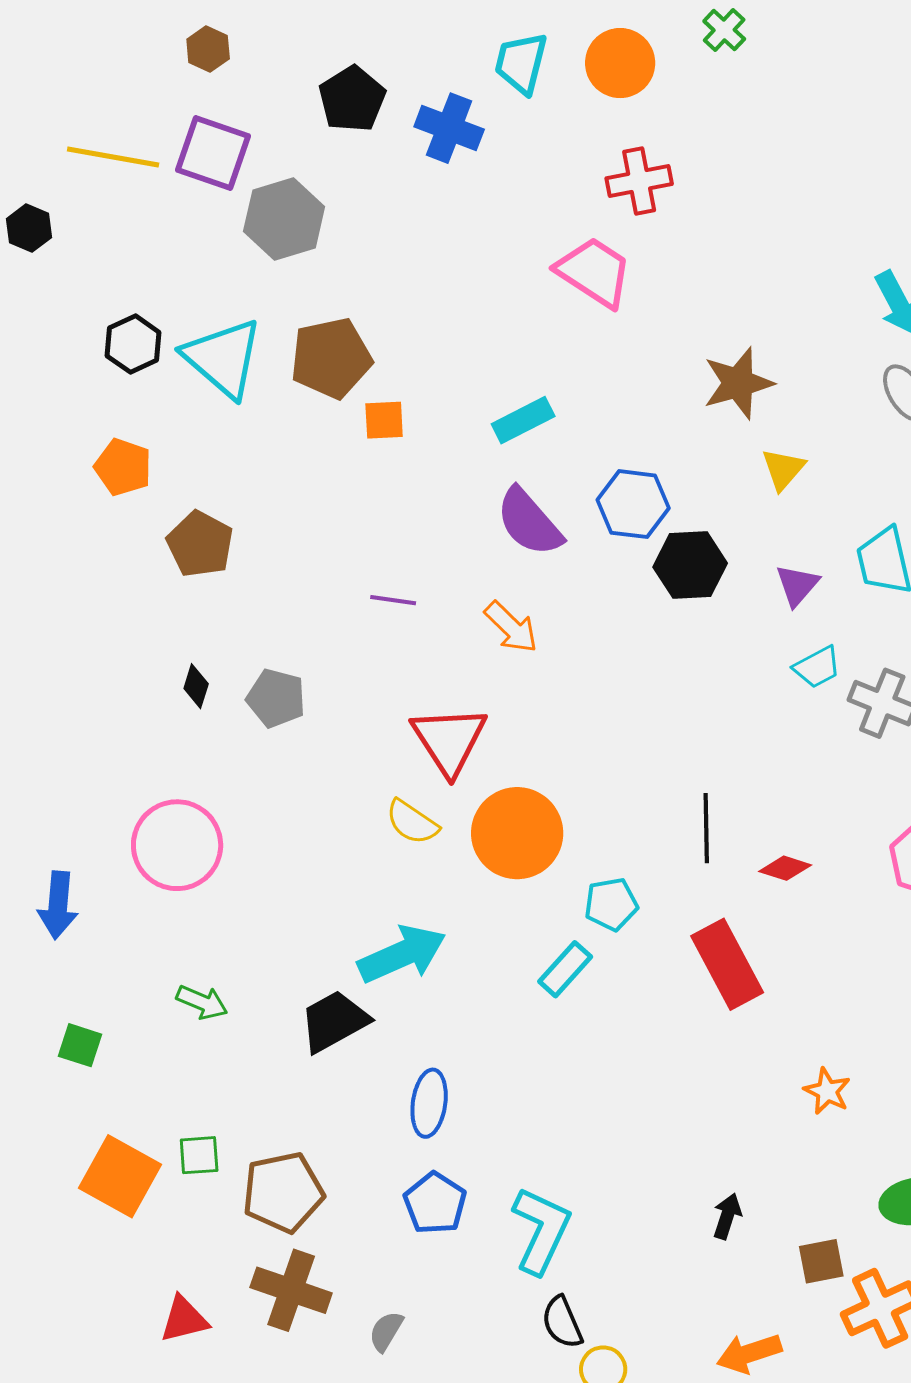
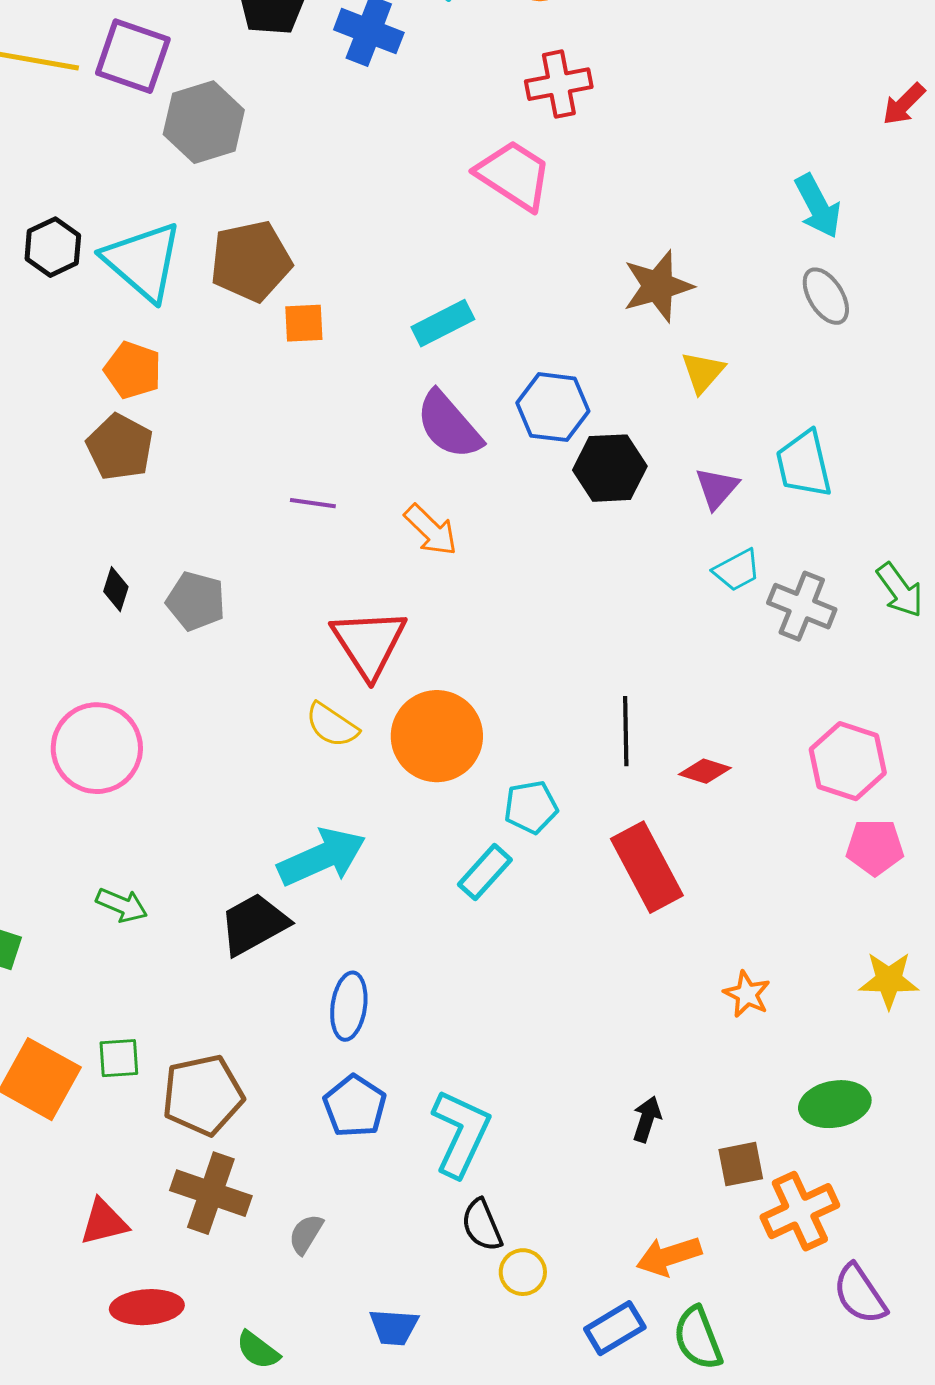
orange pentagon: (123, 467) -> (133, 370), moved

